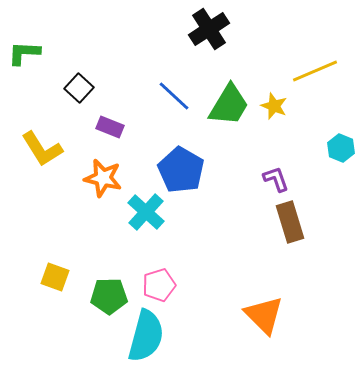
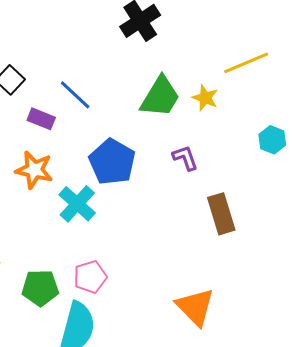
blue line: (174, 96) -> (75, 95), moved
purple L-shape: (276, 179) -> (185, 158), moved

